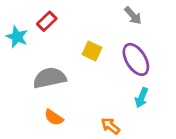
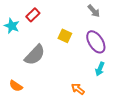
gray semicircle: (50, 78) -> (35, 55), turned 145
orange semicircle: (54, 117) -> (16, 86), moved

